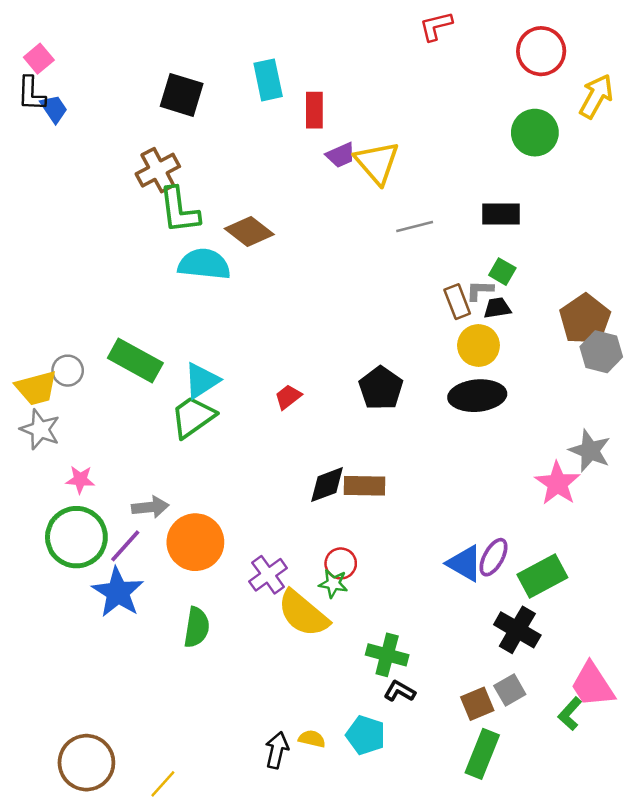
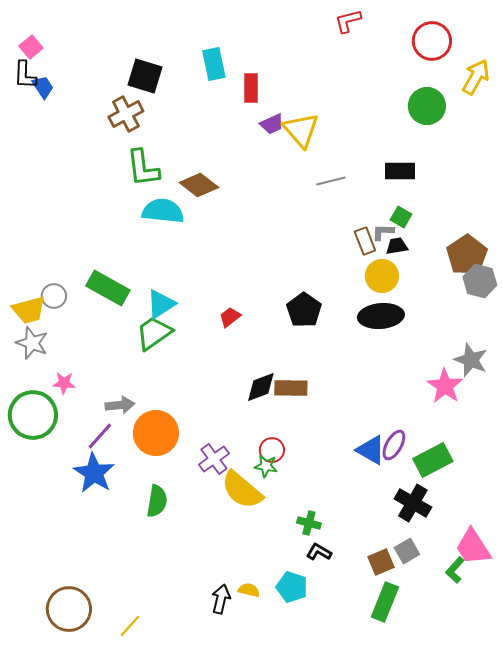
brown cross: (158, 170) -> (126, 114), moved
green circle: (76, 537) -> (33, 415), moved
green cross: (387, 655) -> (309, 523), size x0.7

